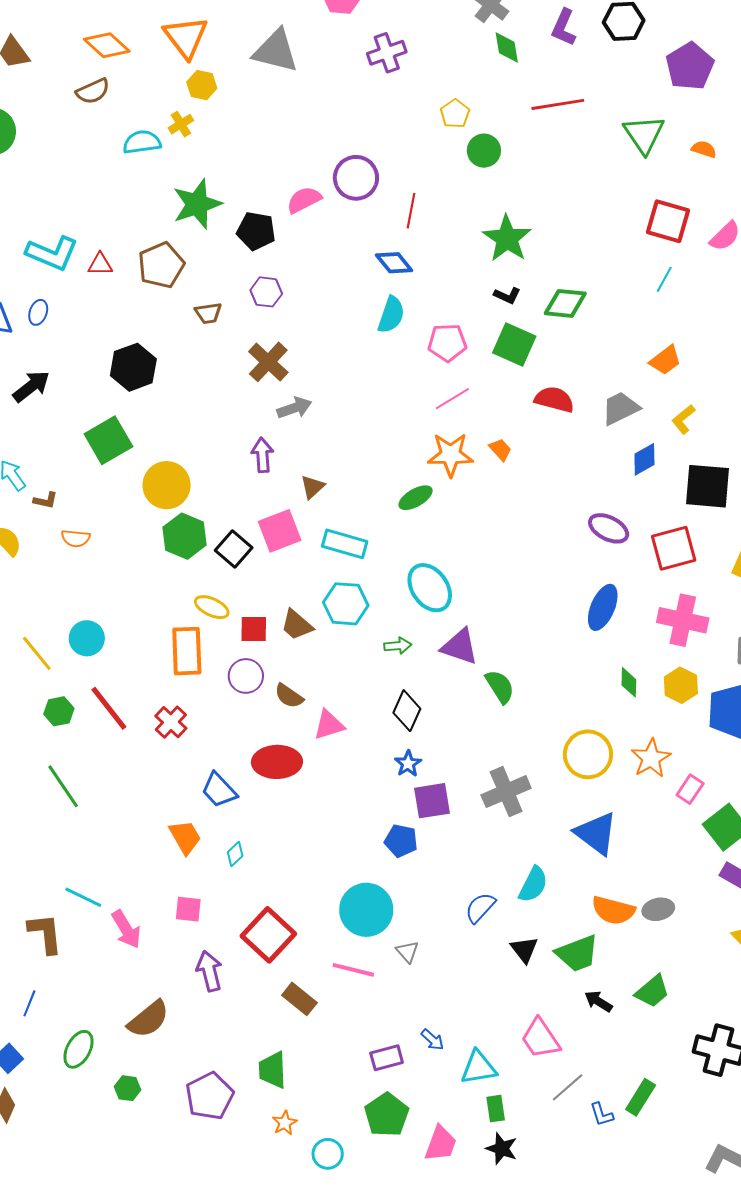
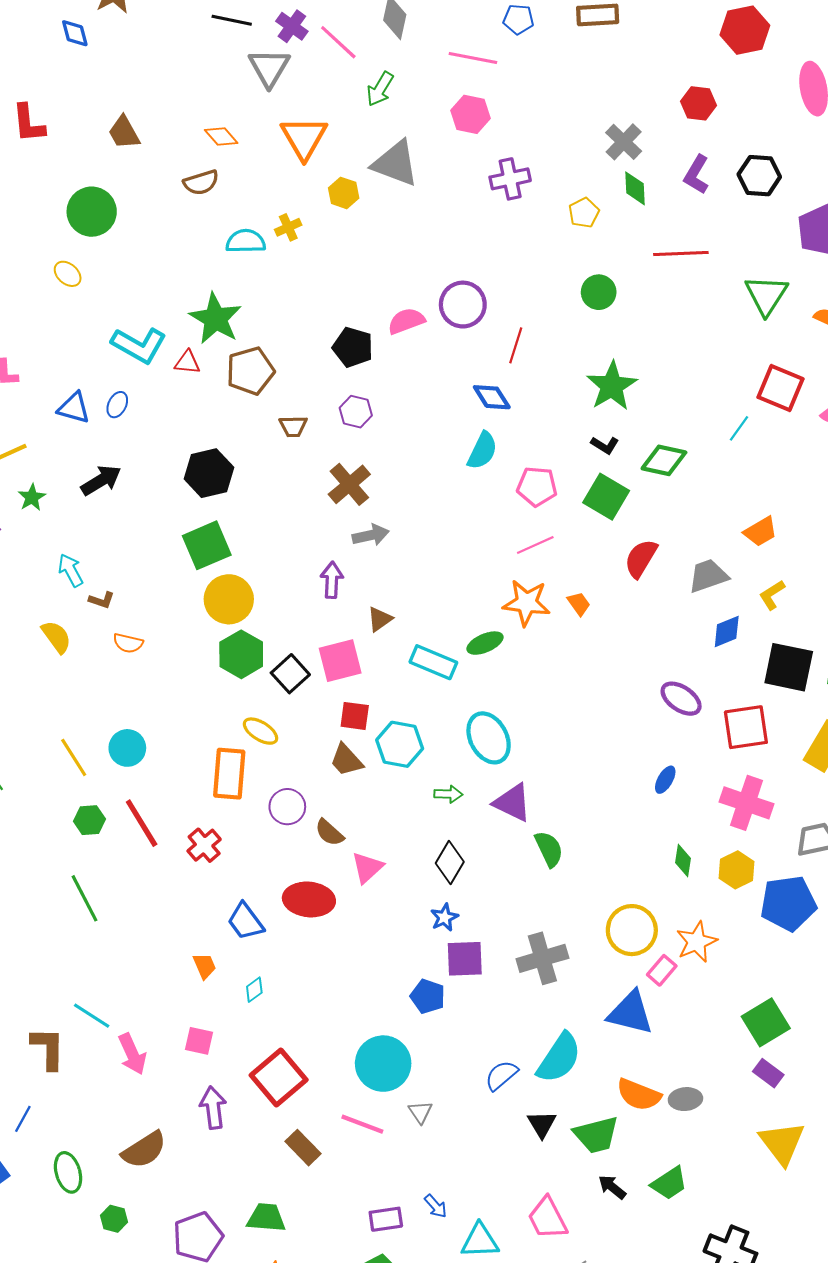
orange diamond: (107, 45) -> (221, 137), size x0.7
yellow hexagon: (202, 85) -> (344, 193), moved
yellow pentagon: (455, 114) -> (584, 213), moved
green star: (197, 204) -> (216, 319), moved, turned -30
cyan line: (664, 279) -> (739, 428), moved
red semicircle: (554, 399) -> (641, 558), turned -81
green square: (108, 440) -> (207, 545), moved
cyan rectangle: (345, 544) -> (433, 662), moved
blue ellipse: (603, 607) -> (665, 780), size x0.6
red square: (254, 629) -> (355, 716), moved
pink triangle: (329, 725) -> (367, 867), turned -32
pink rectangle: (690, 789) -> (662, 970), moved
blue triangle: (596, 833) -> (630, 1013), turned -30
orange trapezoid: (185, 837) -> (205, 966), size x0.7
cyan semicircle: (533, 884) -> (559, 1058), size x1.4
green ellipse: (78, 1049) -> (68, 1172), turned -51
green trapezoid: (273, 1070) -> (266, 1218), turned 90

